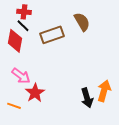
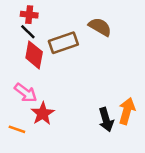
brown semicircle: (82, 22) -> (100, 27), turned -30
red diamond: (15, 41) -> (34, 55), moved

